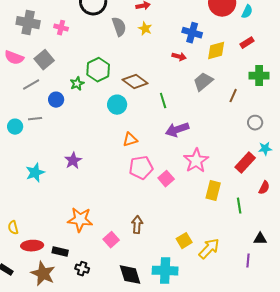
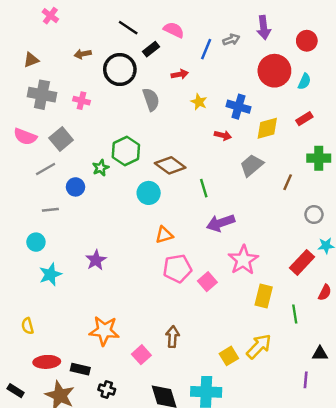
yellow star: (145, 29) -> (199, 102), moved
cyan circle: (15, 127) -> (36, 242), moved
yellow semicircle: (13, 228) -> (28, 326), moved
yellow arrow: (209, 249) -> (259, 346), moved

